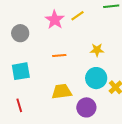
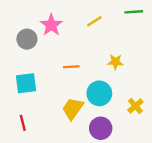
pink star: (55, 20) -> (51, 25), moved
cyan circle: (96, 78) -> (99, 93), moved
yellow trapezoid: (62, 91) -> (73, 109), turned -50

